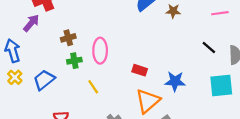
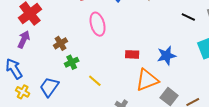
pink ellipse: (100, 51) -> (98, 24), moved
orange triangle: (148, 101) -> (147, 80), turned 35

